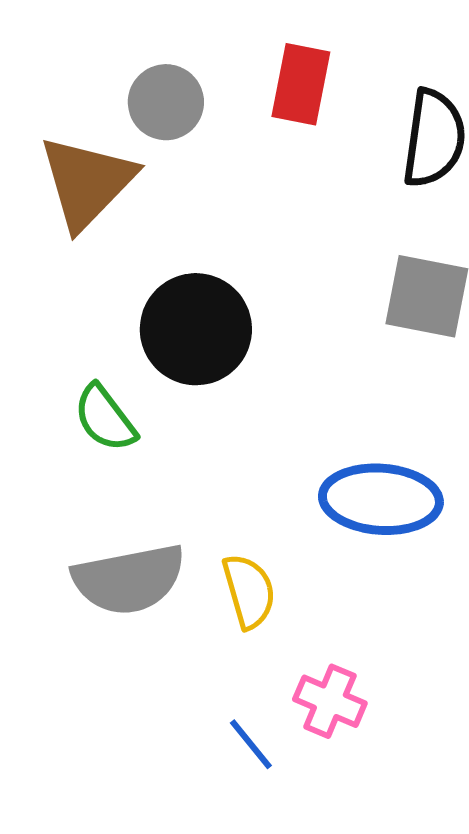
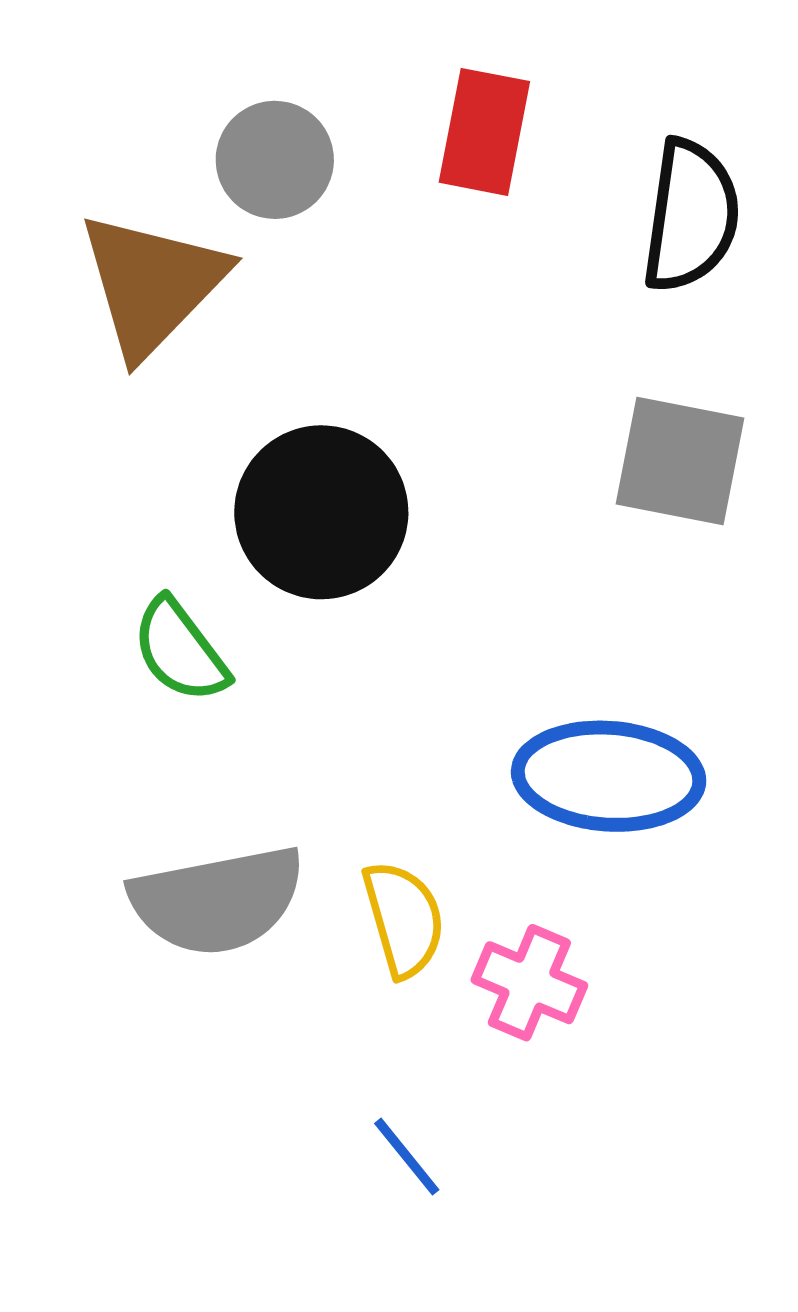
pink cross: (330, 701) -> (529, 983), moved

